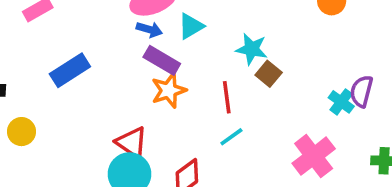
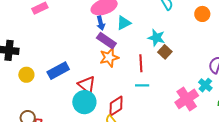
blue arrow: (149, 29) -> (101, 23), turned 56
blue rectangle: (70, 70) -> (58, 71), moved
cyan cross: (341, 102) -> (205, 85), moved
cyan line: (231, 137) -> (142, 85), turned 32

